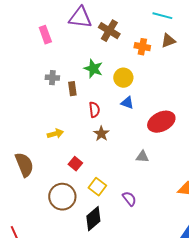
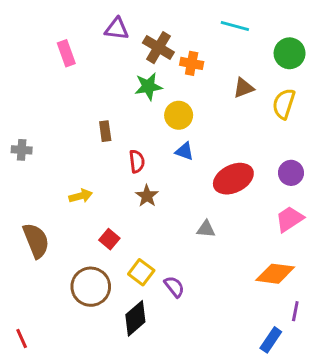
purple triangle: (80, 18) -> (117, 29), size x0.7
brown triangle: (168, 41) -> (243, 88), moved
orange cross: (142, 47) -> (192, 63), moved
green star: (93, 69) -> (148, 86), moved, turned -30
gray cross: (52, 78) -> (22, 150), moved
purple semicircle: (129, 199) -> (174, 287), moved

